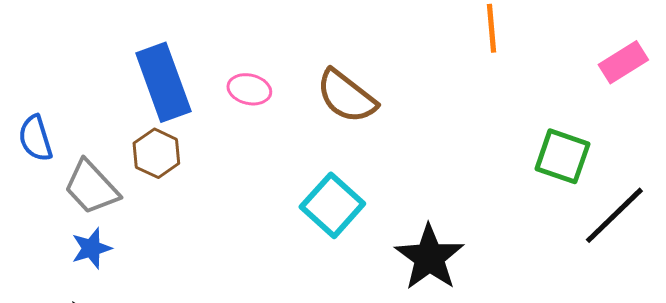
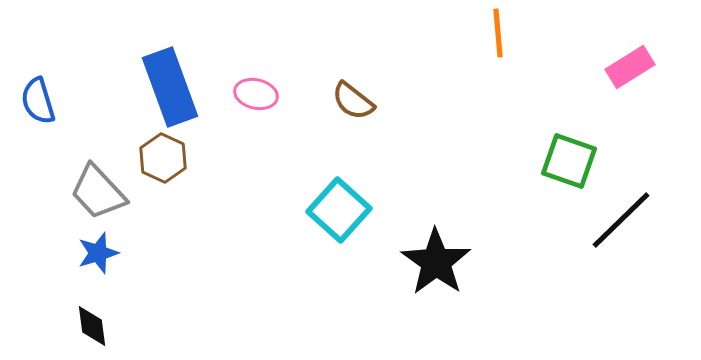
brown semicircle: (346, 96) -> (353, 101), size x0.7
blue semicircle: (35, 138) -> (38, 101), moved

